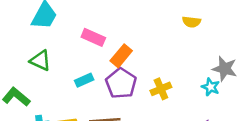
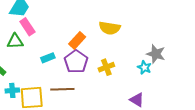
yellow semicircle: (192, 22) -> (110, 28), moved, size x1.5
pink rectangle: (93, 37) -> (27, 27), moved, turned 30
green triangle: (40, 61) -> (15, 41), turned -30

